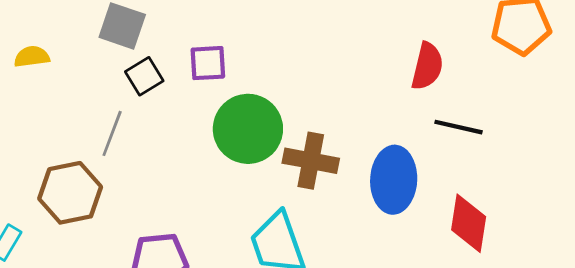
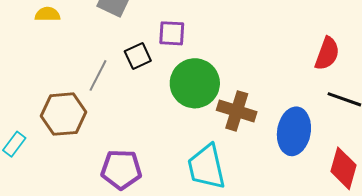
black square: (144, 76) -> (138, 56), moved

